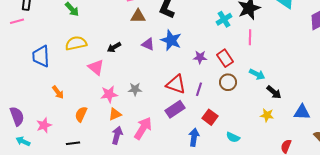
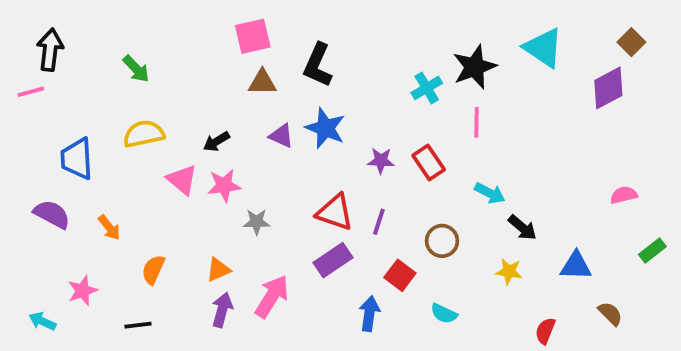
brown circle: (228, 82) -> (442, 241), moved
pink star: (109, 94) -> (224, 185), moved
purple semicircle: (17, 116) -> (52, 214), moved, turned -42

